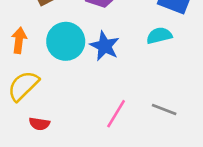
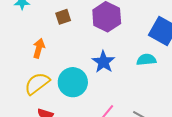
cyan circle: (66, 41) -> (73, 82), moved

